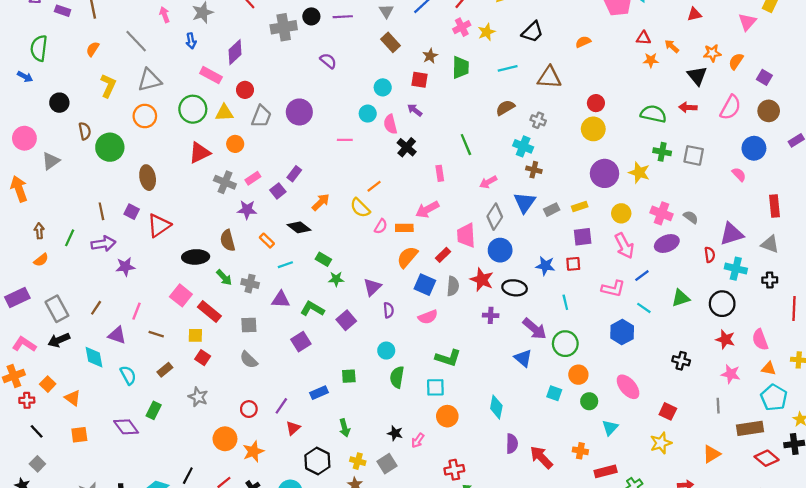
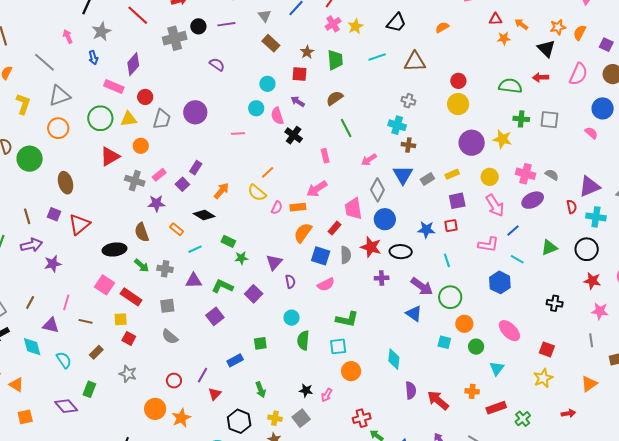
brown semicircle: (505, 108) -> (335, 98), moved

